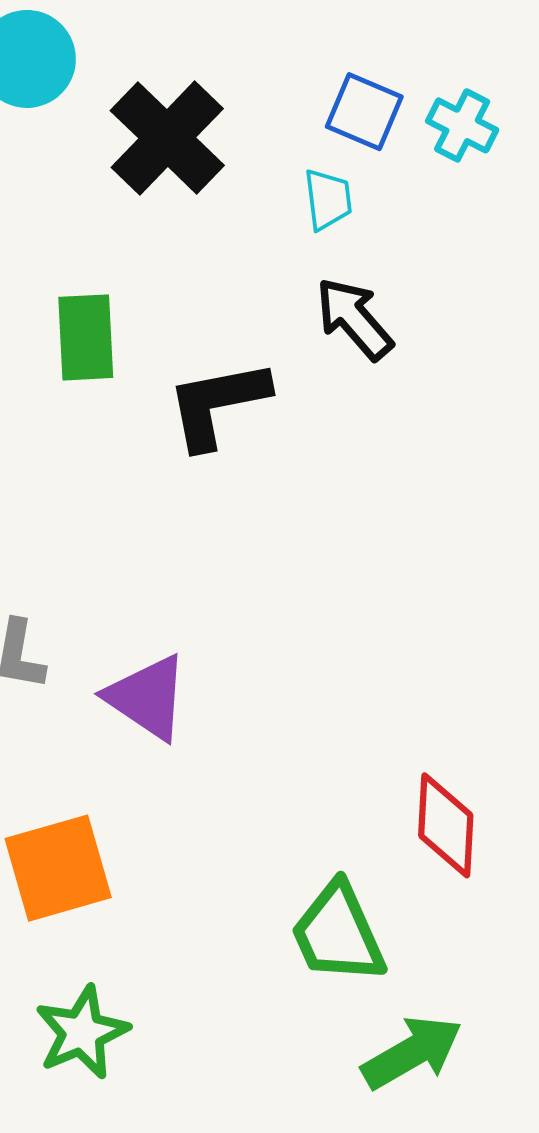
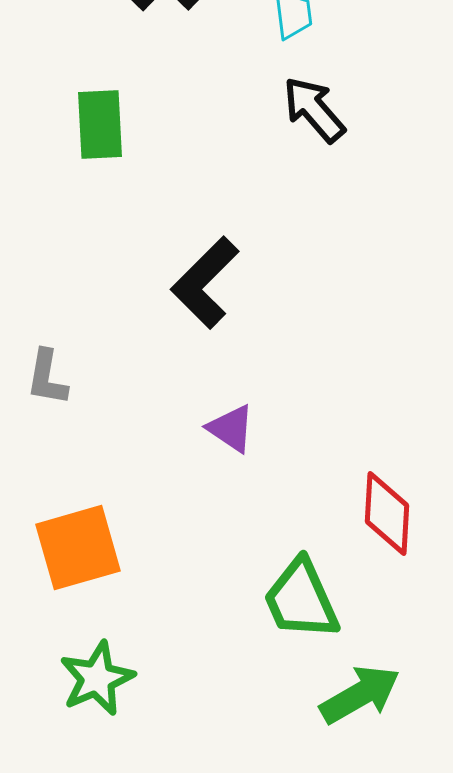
black L-shape: (217, 404) -> (205, 283), moved, turned -34
purple triangle: (147, 697) -> (231, 429), moved, size x0.7

